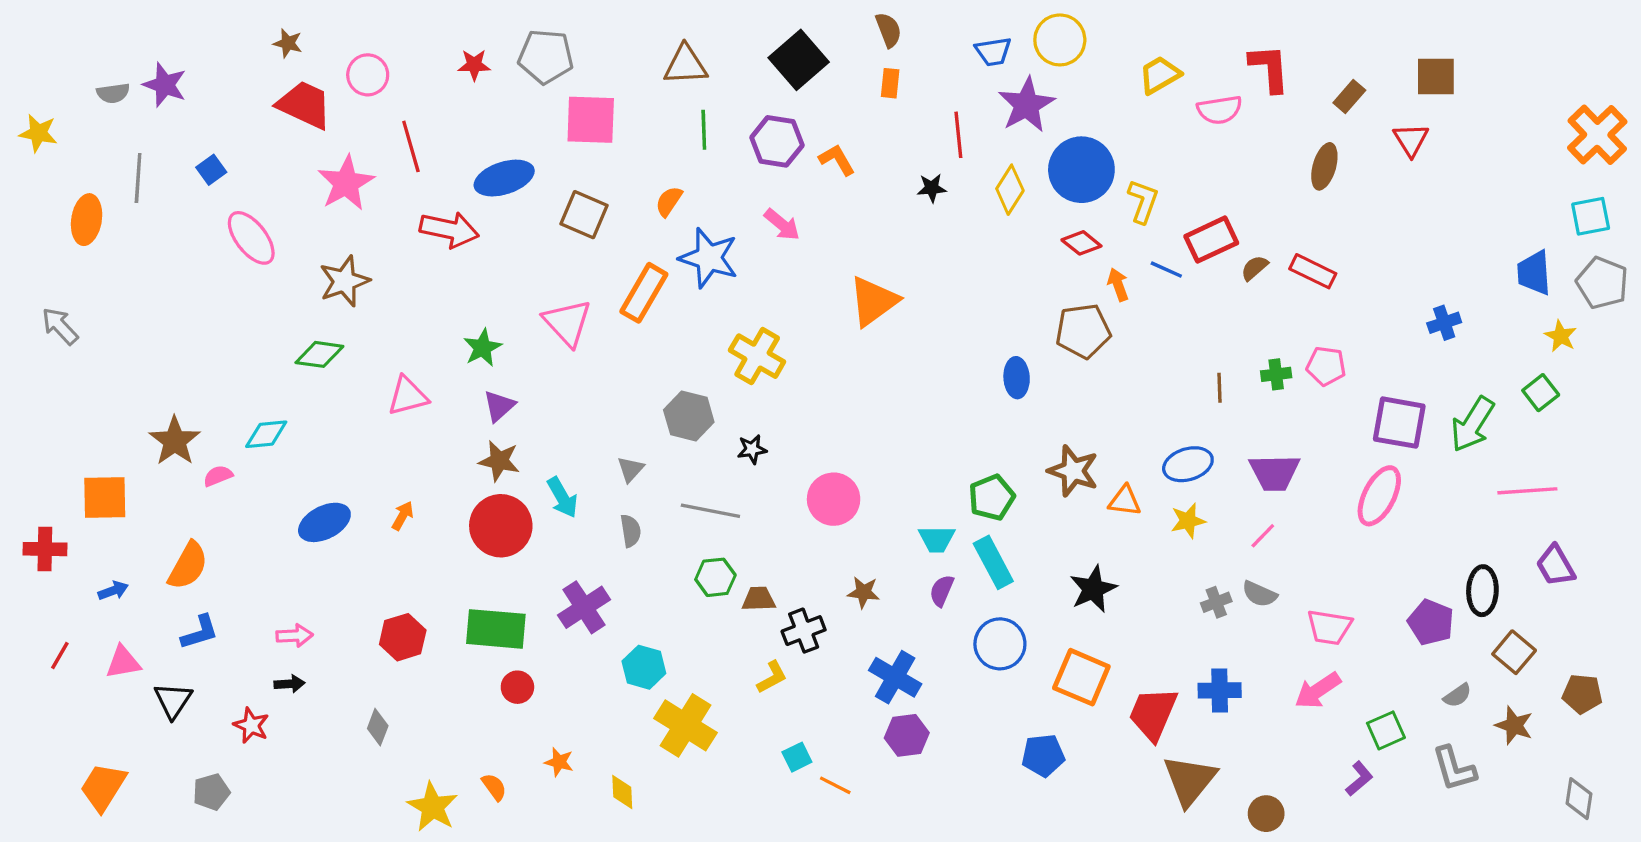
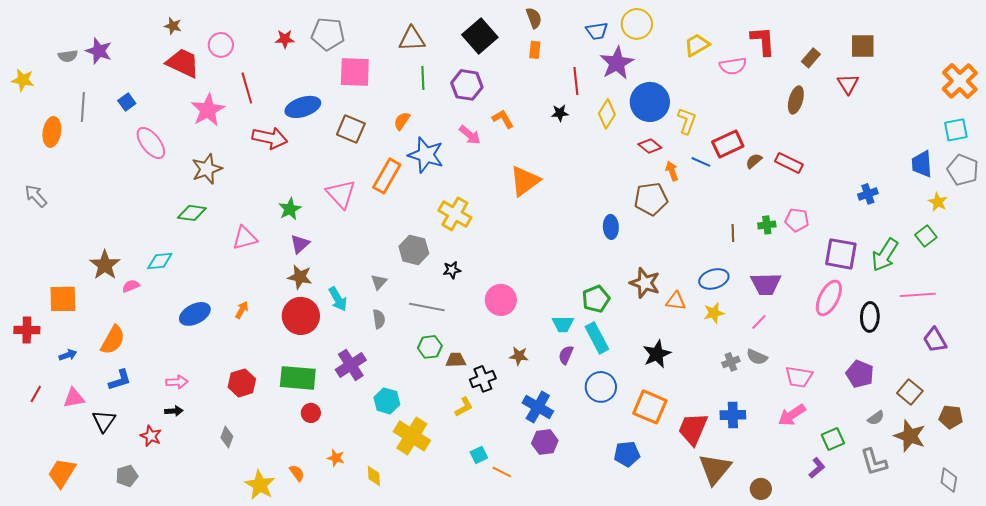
orange L-shape: (837, 160) -> (503, 119), moved
black ellipse: (1482, 591) -> (870, 317), moved
brown star: (1514, 725) -> (910, 436), size x1.4

